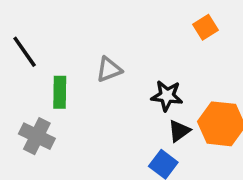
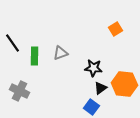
green rectangle: (60, 92) -> (34, 56), moved

